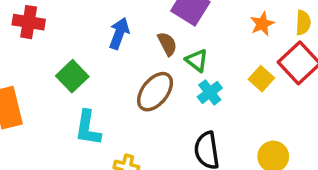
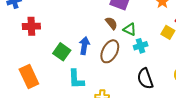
blue arrow: (119, 33) -> (84, 46), moved
cyan cross: (210, 92) -> (141, 46), turned 32

